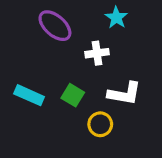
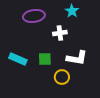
purple ellipse: (55, 26) -> (34, 16), turned -50
green square: (73, 95) -> (45, 59), turned -32

